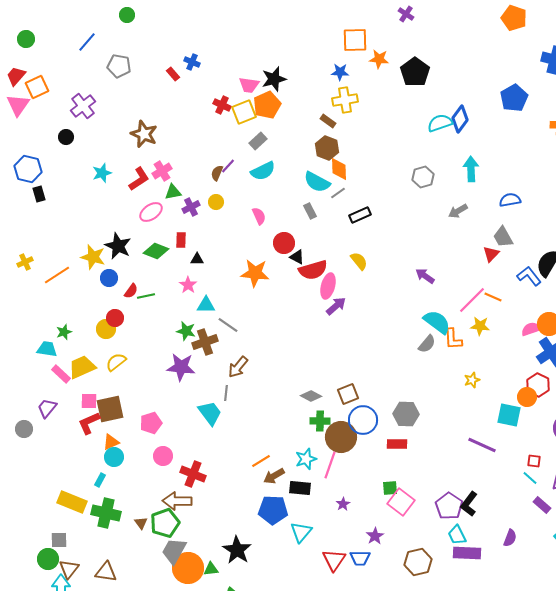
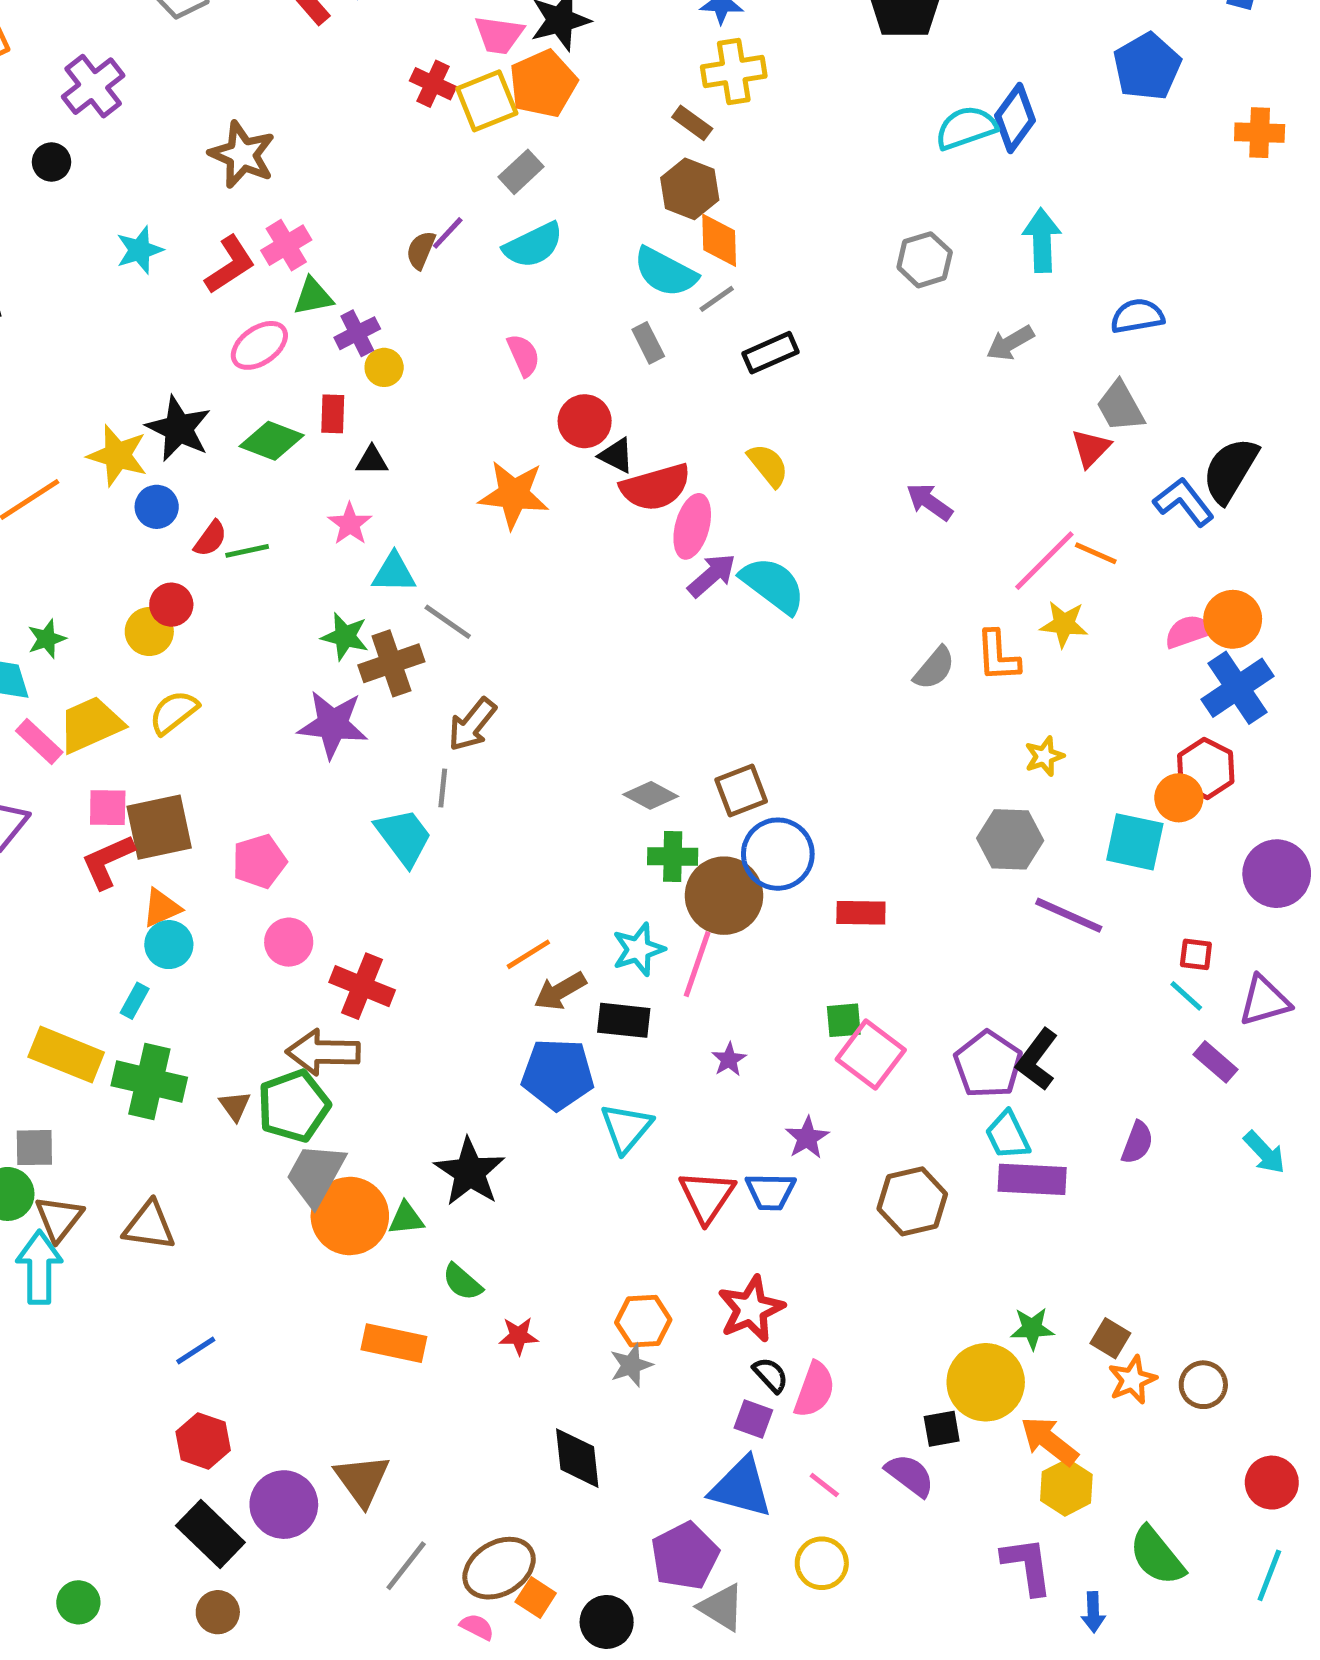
yellow circle: (216, 202) -> (384, 367), moved
cyan semicircle: (437, 322) -> (773, 585), moved
gray hexagon: (406, 414) -> (1010, 839), moved

